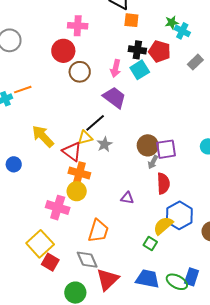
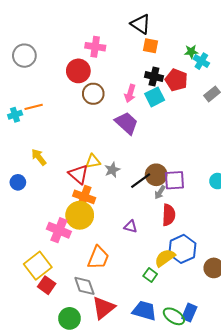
black line: (95, 123) -> (141, 181), moved
yellow arrow: (43, 136) -> (39, 157), moved, size x0.7
yellow circle: (77, 191) -> (80, 215), size x1.4

